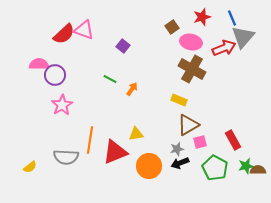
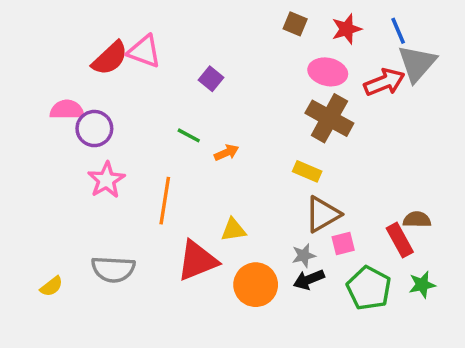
brown square: (172, 27) -> (295, 24), moved, turned -32
orange arrow: (132, 89) -> (226, 153), turned 32
orange line: (90, 140) -> (165, 201), moved
brown semicircle: (258, 170) -> (417, 219), moved

